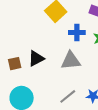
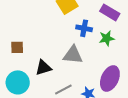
black triangle: (36, 58) -> (43, 68), moved

